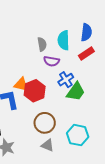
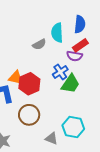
gray semicircle: (42, 44) -> (39, 44), moved, turned 72
purple semicircle: (51, 61) -> (75, 56), moved
brown circle: (45, 123) -> (29, 115), moved
gray triangle: (48, 145) -> (51, 139), moved

